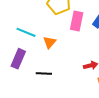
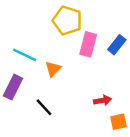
black line: (44, 74) -> (44, 107), turned 42

